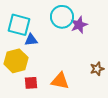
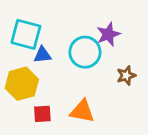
cyan circle: (62, 17) -> (85, 52), moved
brown star: (97, 69) -> (126, 75), moved

